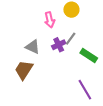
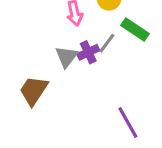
gray triangle: (33, 47) -> (66, 57), moved, turned 42
green rectangle: (89, 56) -> (135, 29), moved

